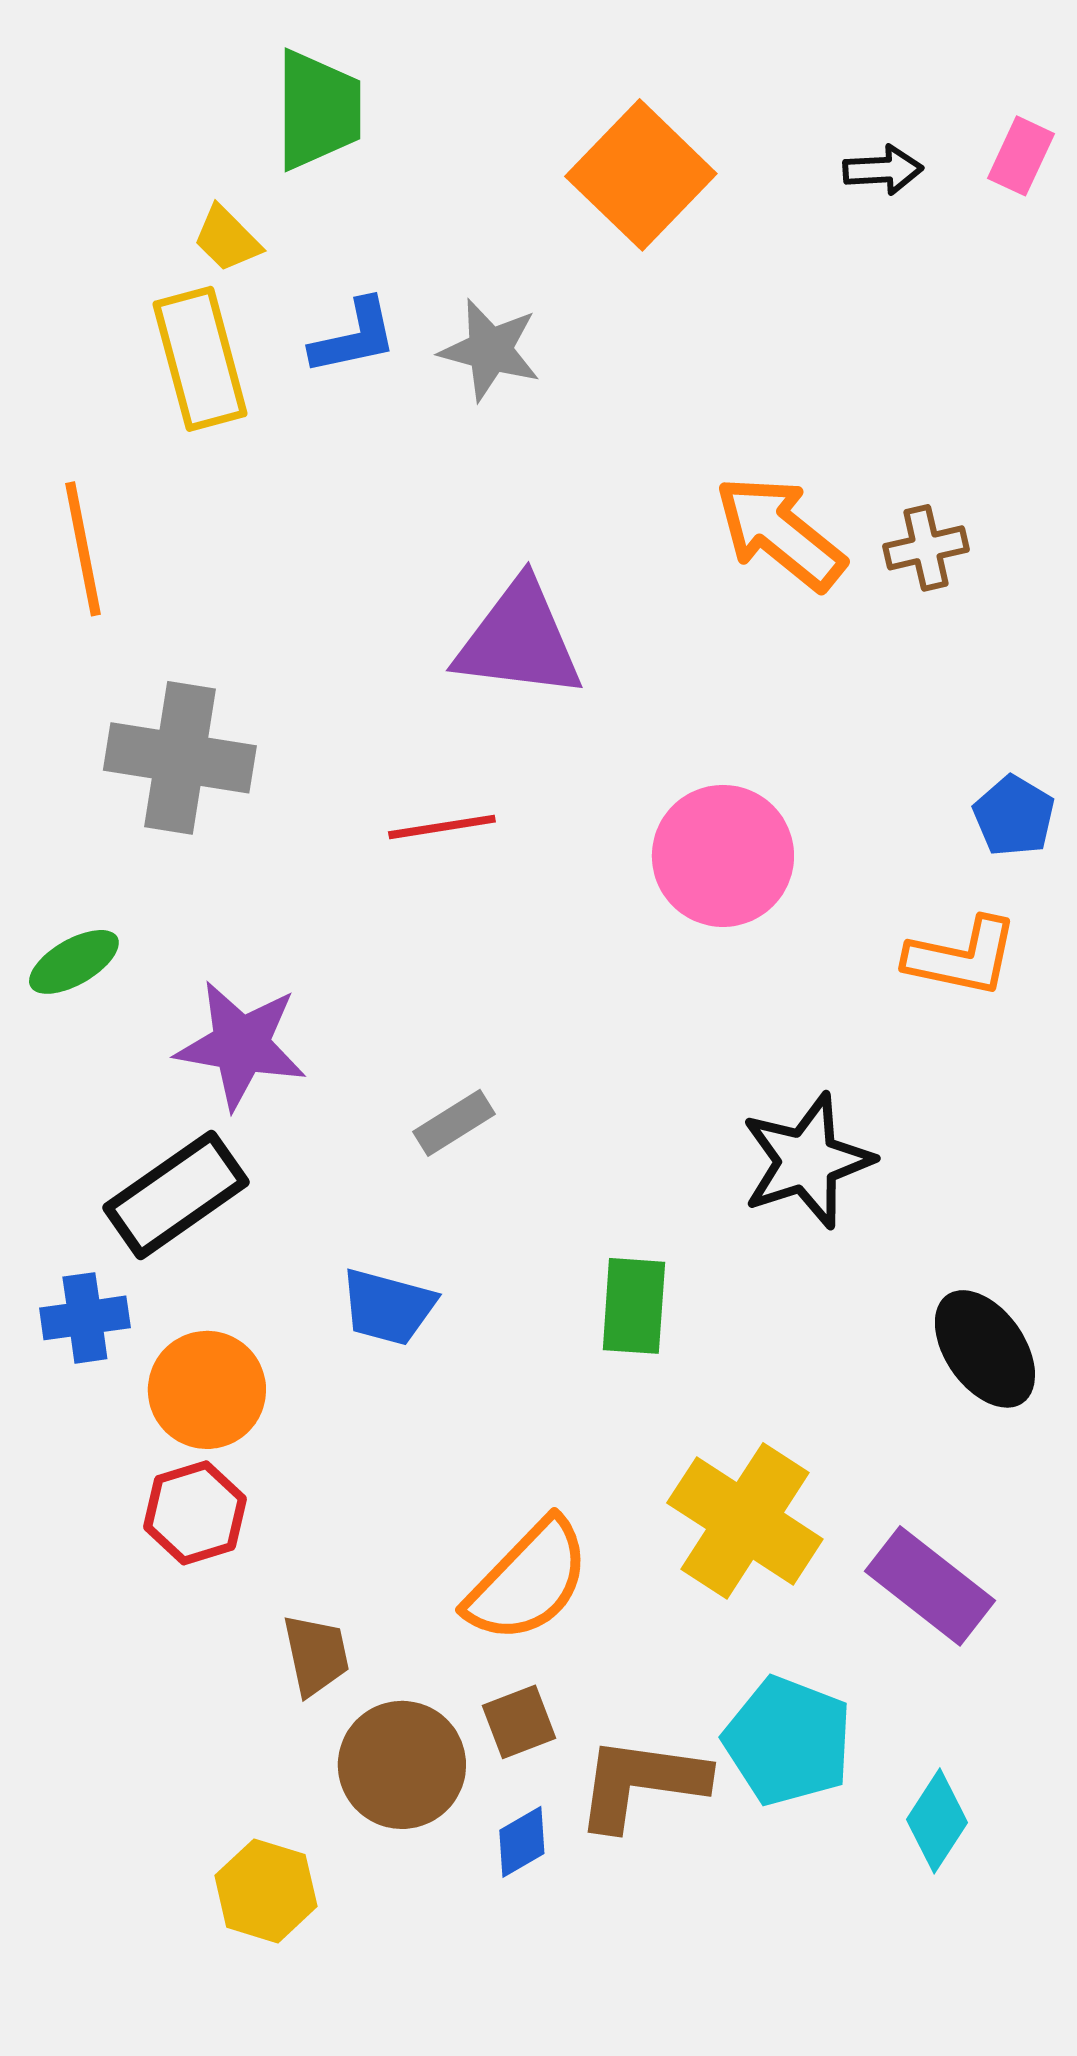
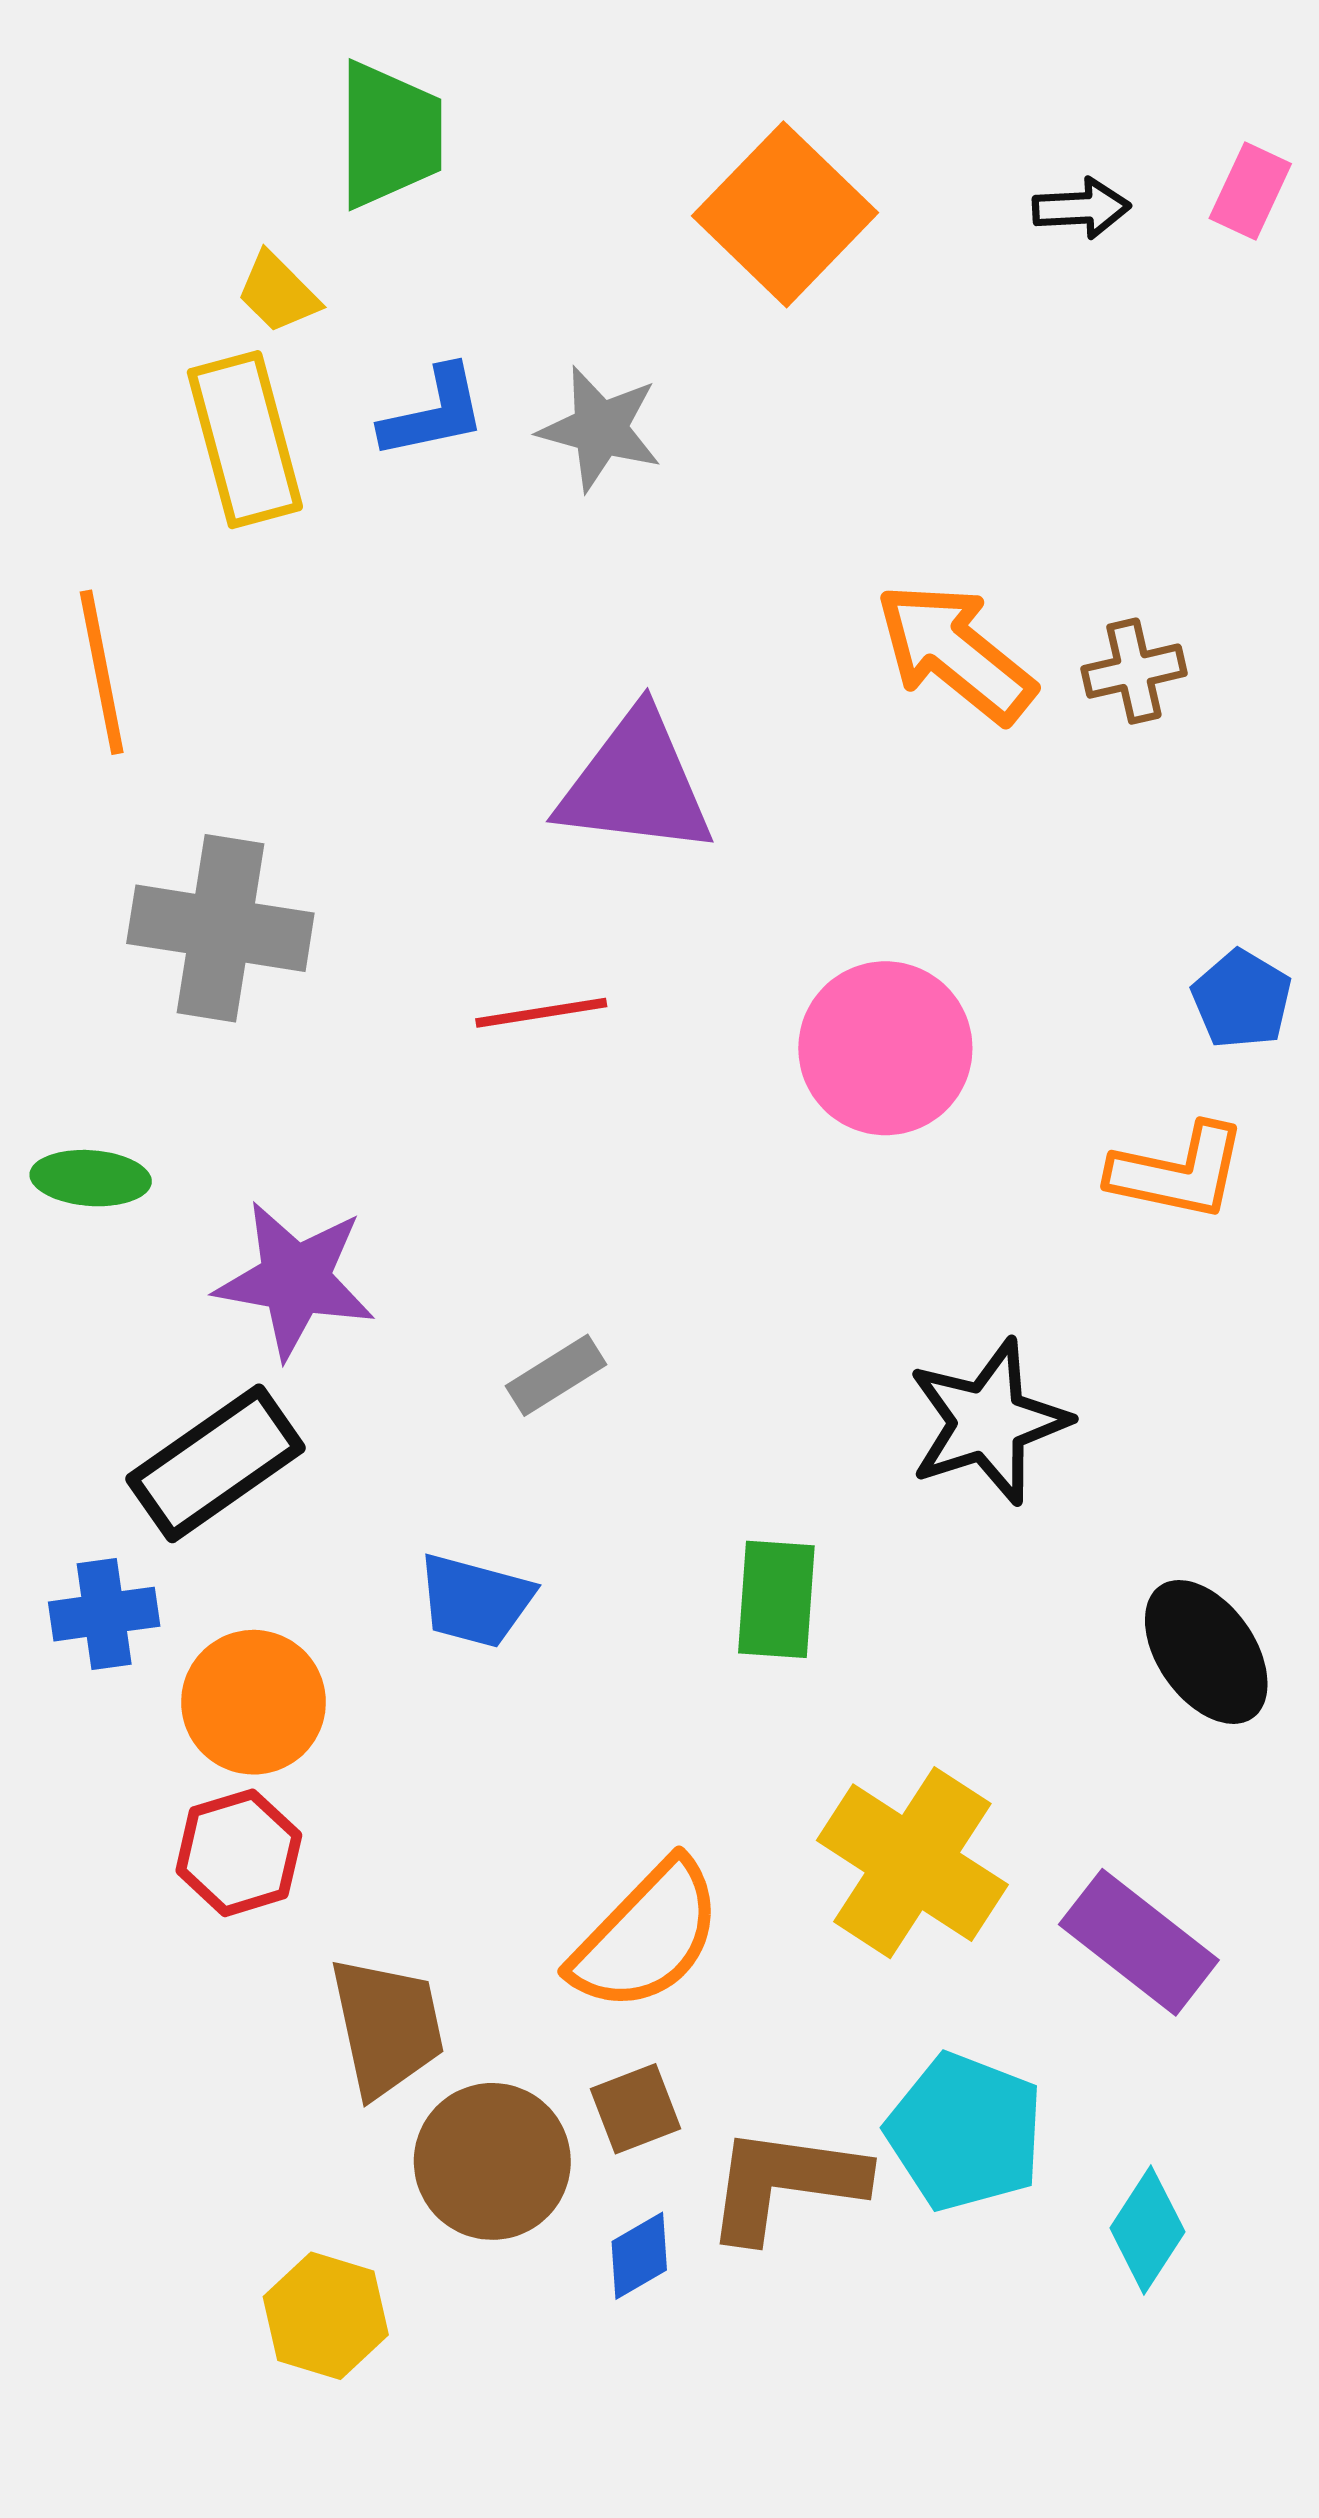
green ellipse: (74, 962) -> (91, 1178), turned 34
brown trapezoid: (316, 1655) -> (387, 2027), size x1.4

